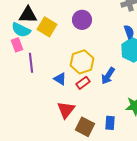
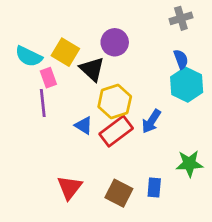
black triangle: (28, 15) -> (92, 69), moved, turned 42
pink rectangle: (17, 45) -> (48, 78), moved
red rectangle: (83, 83) -> (116, 131), size x1.6
red triangle: (66, 110) -> (70, 188), moved

